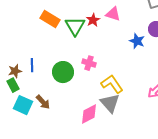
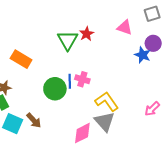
pink triangle: (113, 14) -> (125, 27), moved
orange rectangle: (50, 19) -> (21, 59), moved
blue star: (137, 41) -> (143, 55), moved
blue line: (32, 65) -> (70, 81), moved

